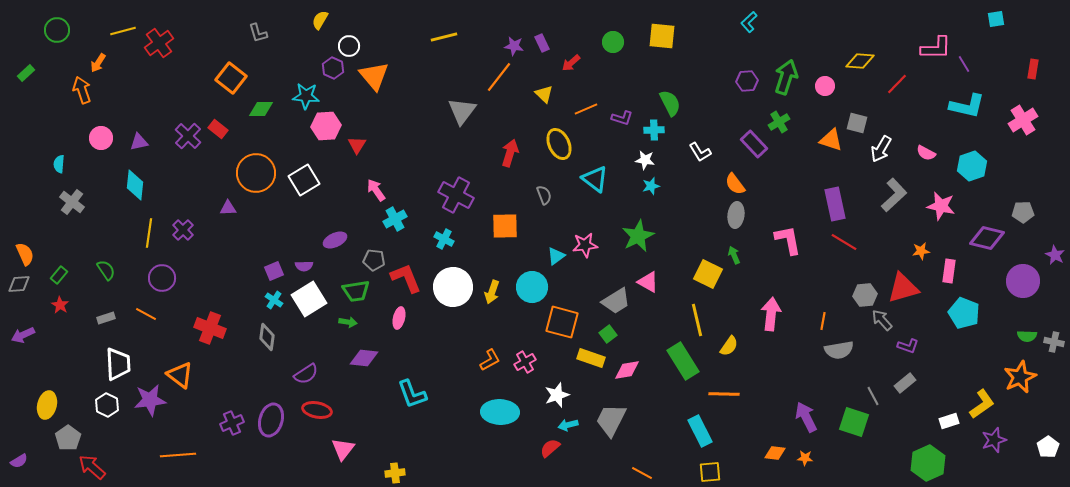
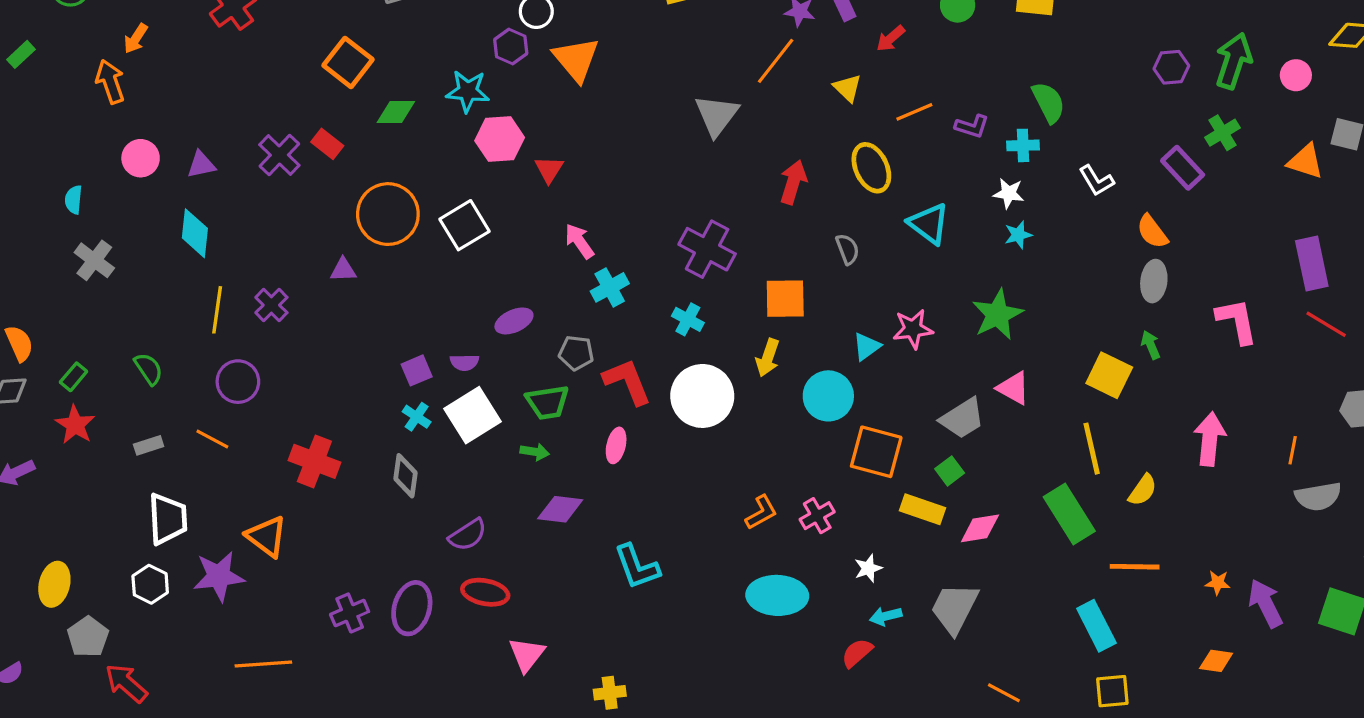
yellow arrow: (492, 292) -> (768, 358), moved
red star: (60, 305) -> (75, 425), size x1.4
white star: (557, 395) -> (868, 568), size x0.7
orange star: (805, 458) -> (1218, 583), moved

